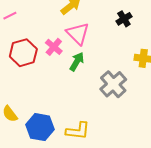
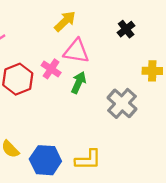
pink triangle: (78, 34) -> (76, 51), turned -30

